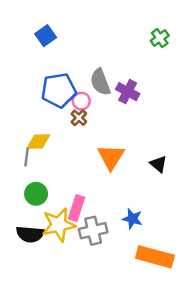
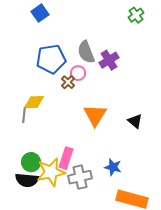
purple cross: (128, 92) -> (109, 60), turned 30
pink circle: (81, 101) -> (78, 73), moved
green circle: (36, 194) -> (31, 162), moved

